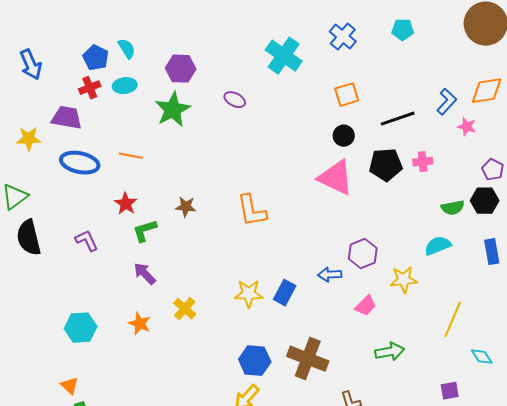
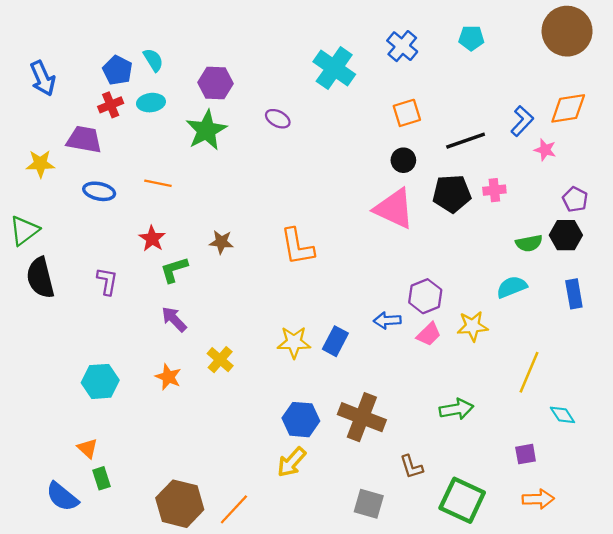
blue ellipse: (80, 163) -> (99, 191), size x0.7
purple L-shape: (87, 241) -> (107, 281), turned 35
pink trapezoid: (366, 306) -> (429, 334), moved

